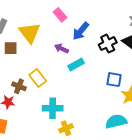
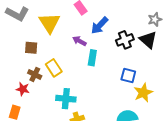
brown square: (11, 48) -> (31, 48), moved
cyan rectangle: (76, 65) -> (92, 58), turned -56

